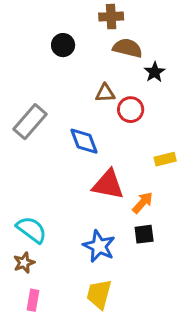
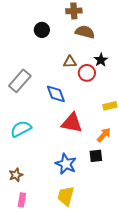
black star: (155, 72) -> (101, 60), moved
orange arrow: (143, 203) -> (104, 135), moved
cyan semicircle: (32, 230) -> (21, 129), moved, turned -65

